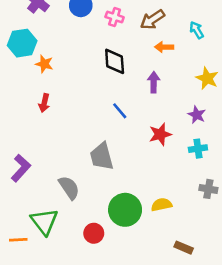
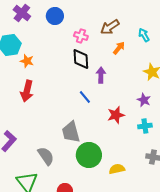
pink cross: (115, 17) -> (81, 36), moved
orange arrow: (164, 47) -> (119, 48), turned 128
purple arrow: (154, 82) -> (101, 75), moved
red arrow: (44, 103) -> (27, 91), size x1.5
green circle: (125, 210) -> (89, 155), moved

